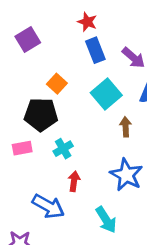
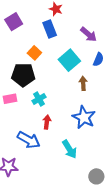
blue rectangle: (95, 50) -> (50, 29), moved

